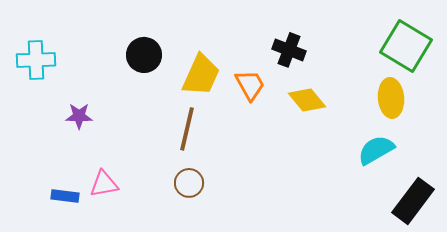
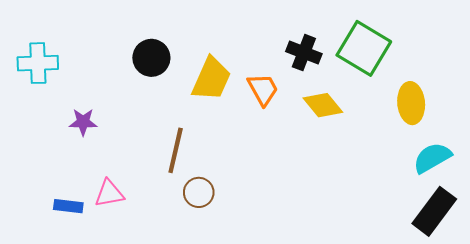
green square: (406, 46) -> (364, 48), moved
brown line: (187, 129) -> (176, 150), moved
cyan semicircle: (376, 150) -> (432, 158), moved

